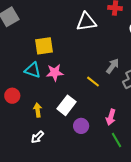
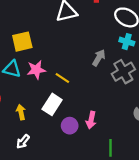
yellow line: (93, 82) -> (62, 78), moved
pink arrow: (111, 117) -> (91, 120), moved
green line: (116, 140) -> (110, 148), moved, turned 35

